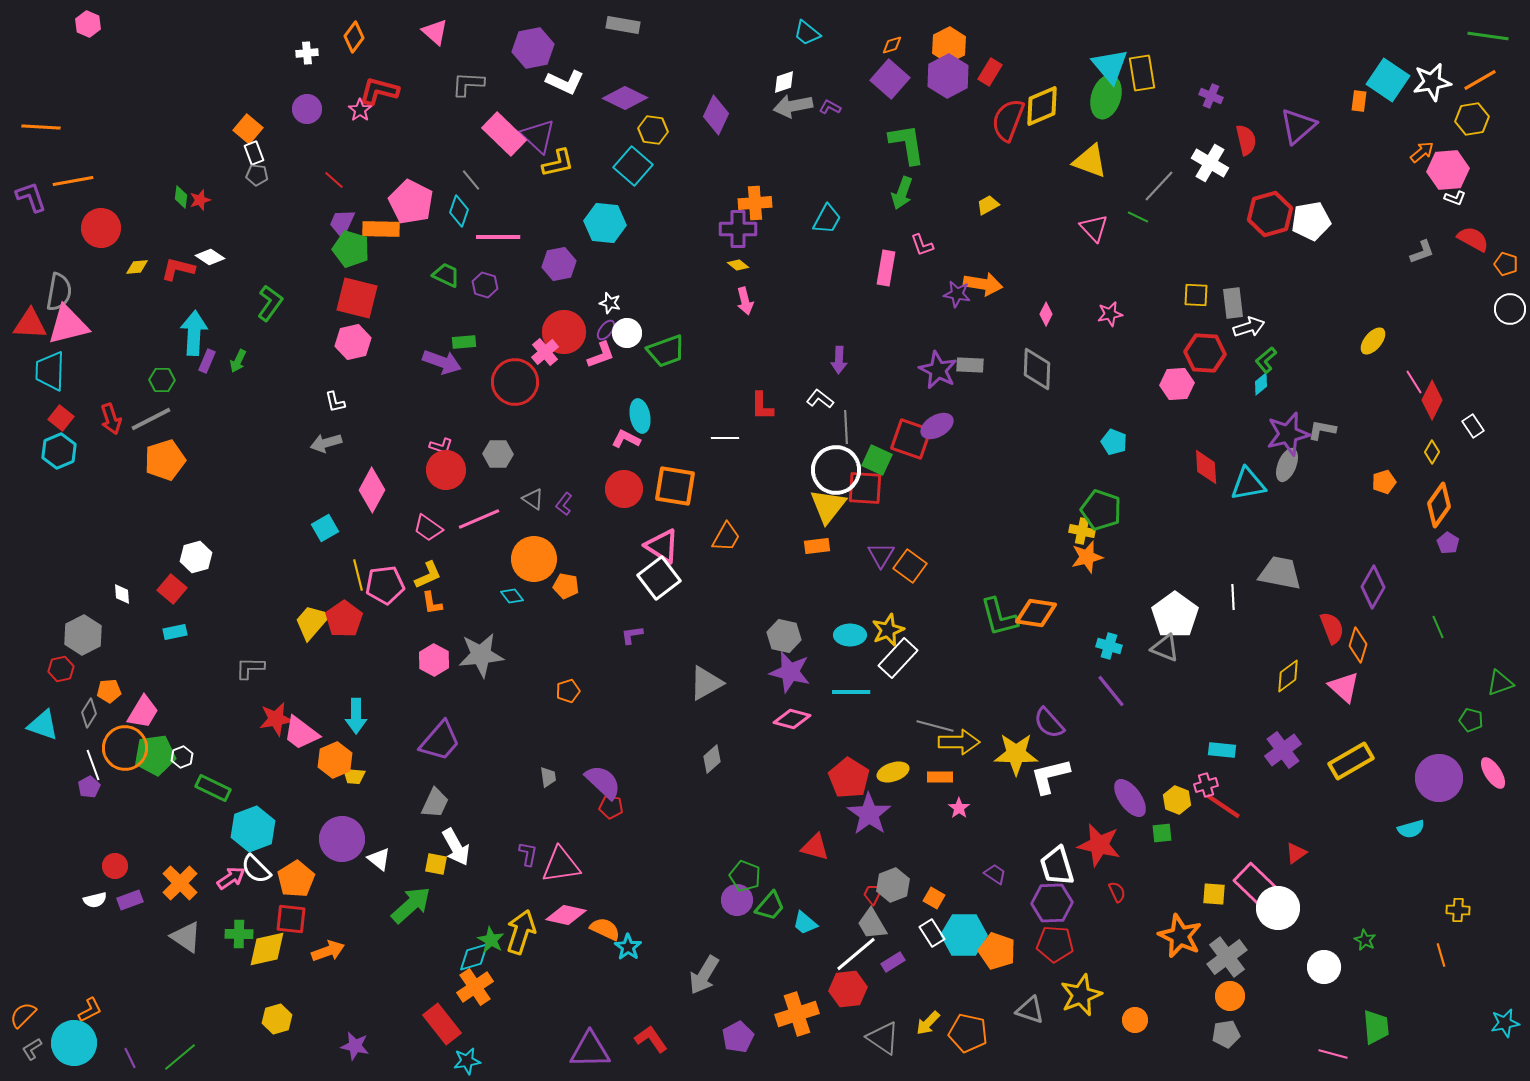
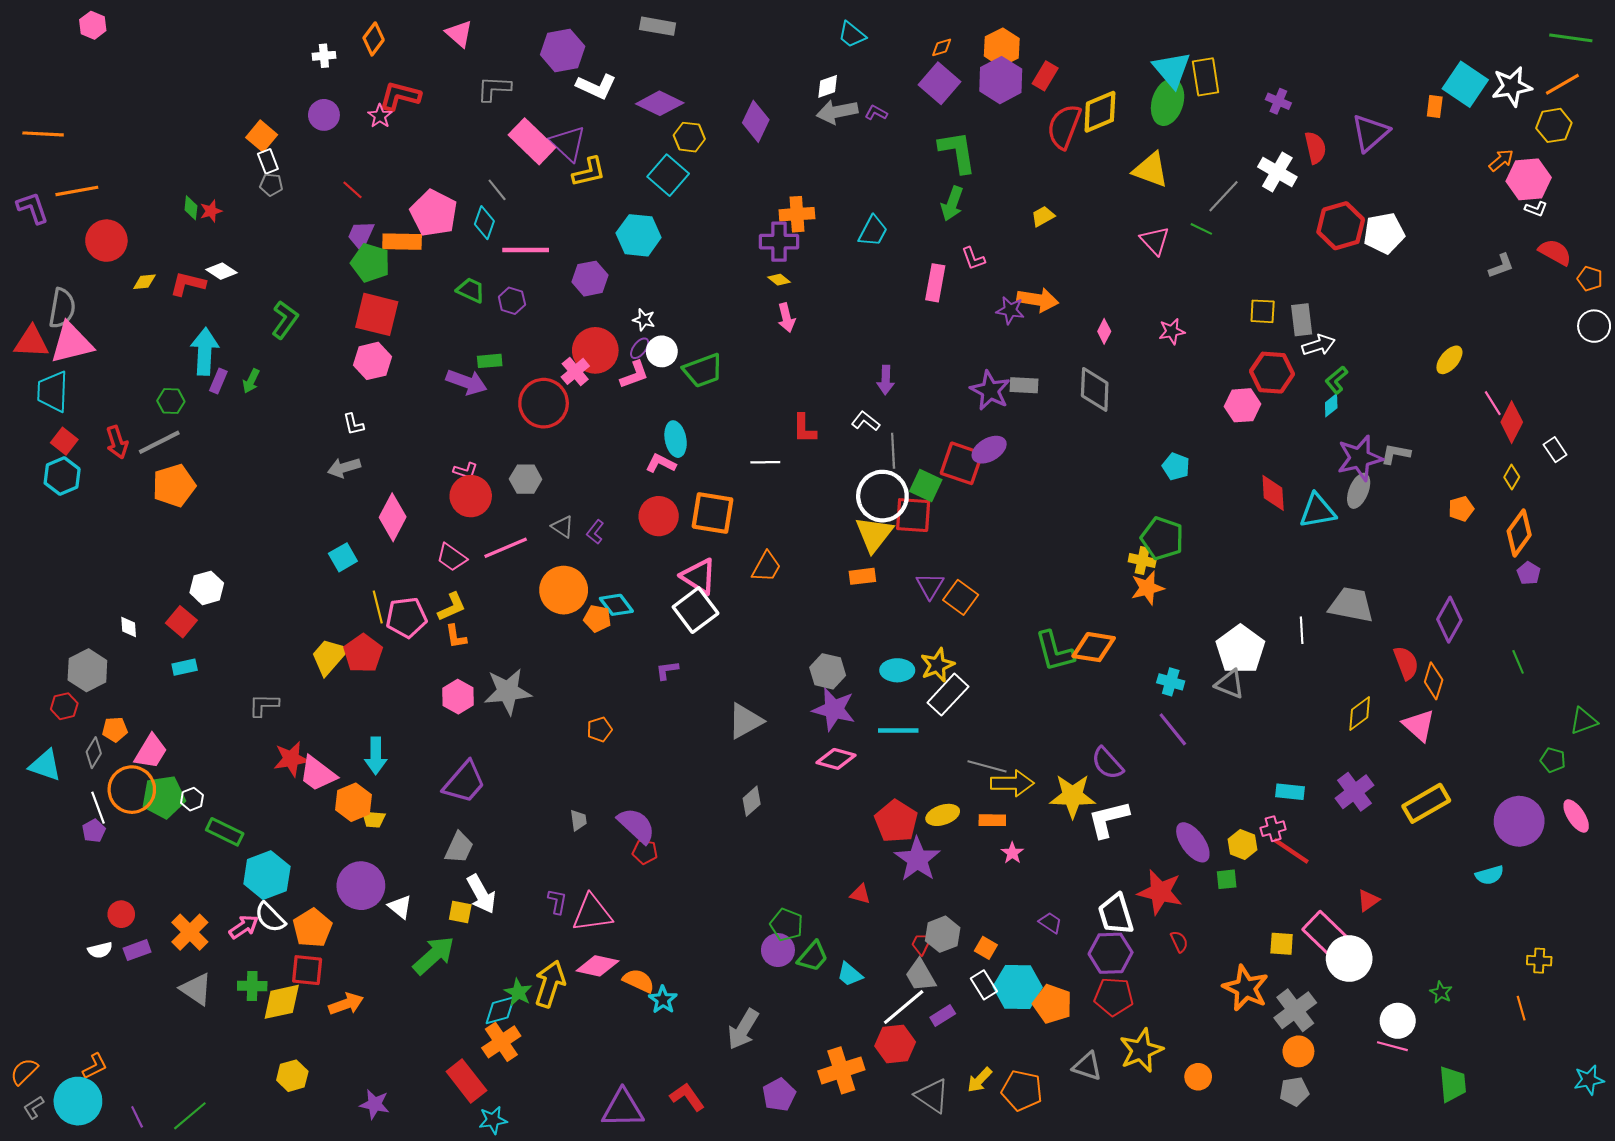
cyan diamond: (512, 596) -> (616, 605), moved, size x1.4
red triangle: (815, 847) -> (860, 894), size x0.7
pink line: (1333, 1054) -> (1392, 1046), moved

